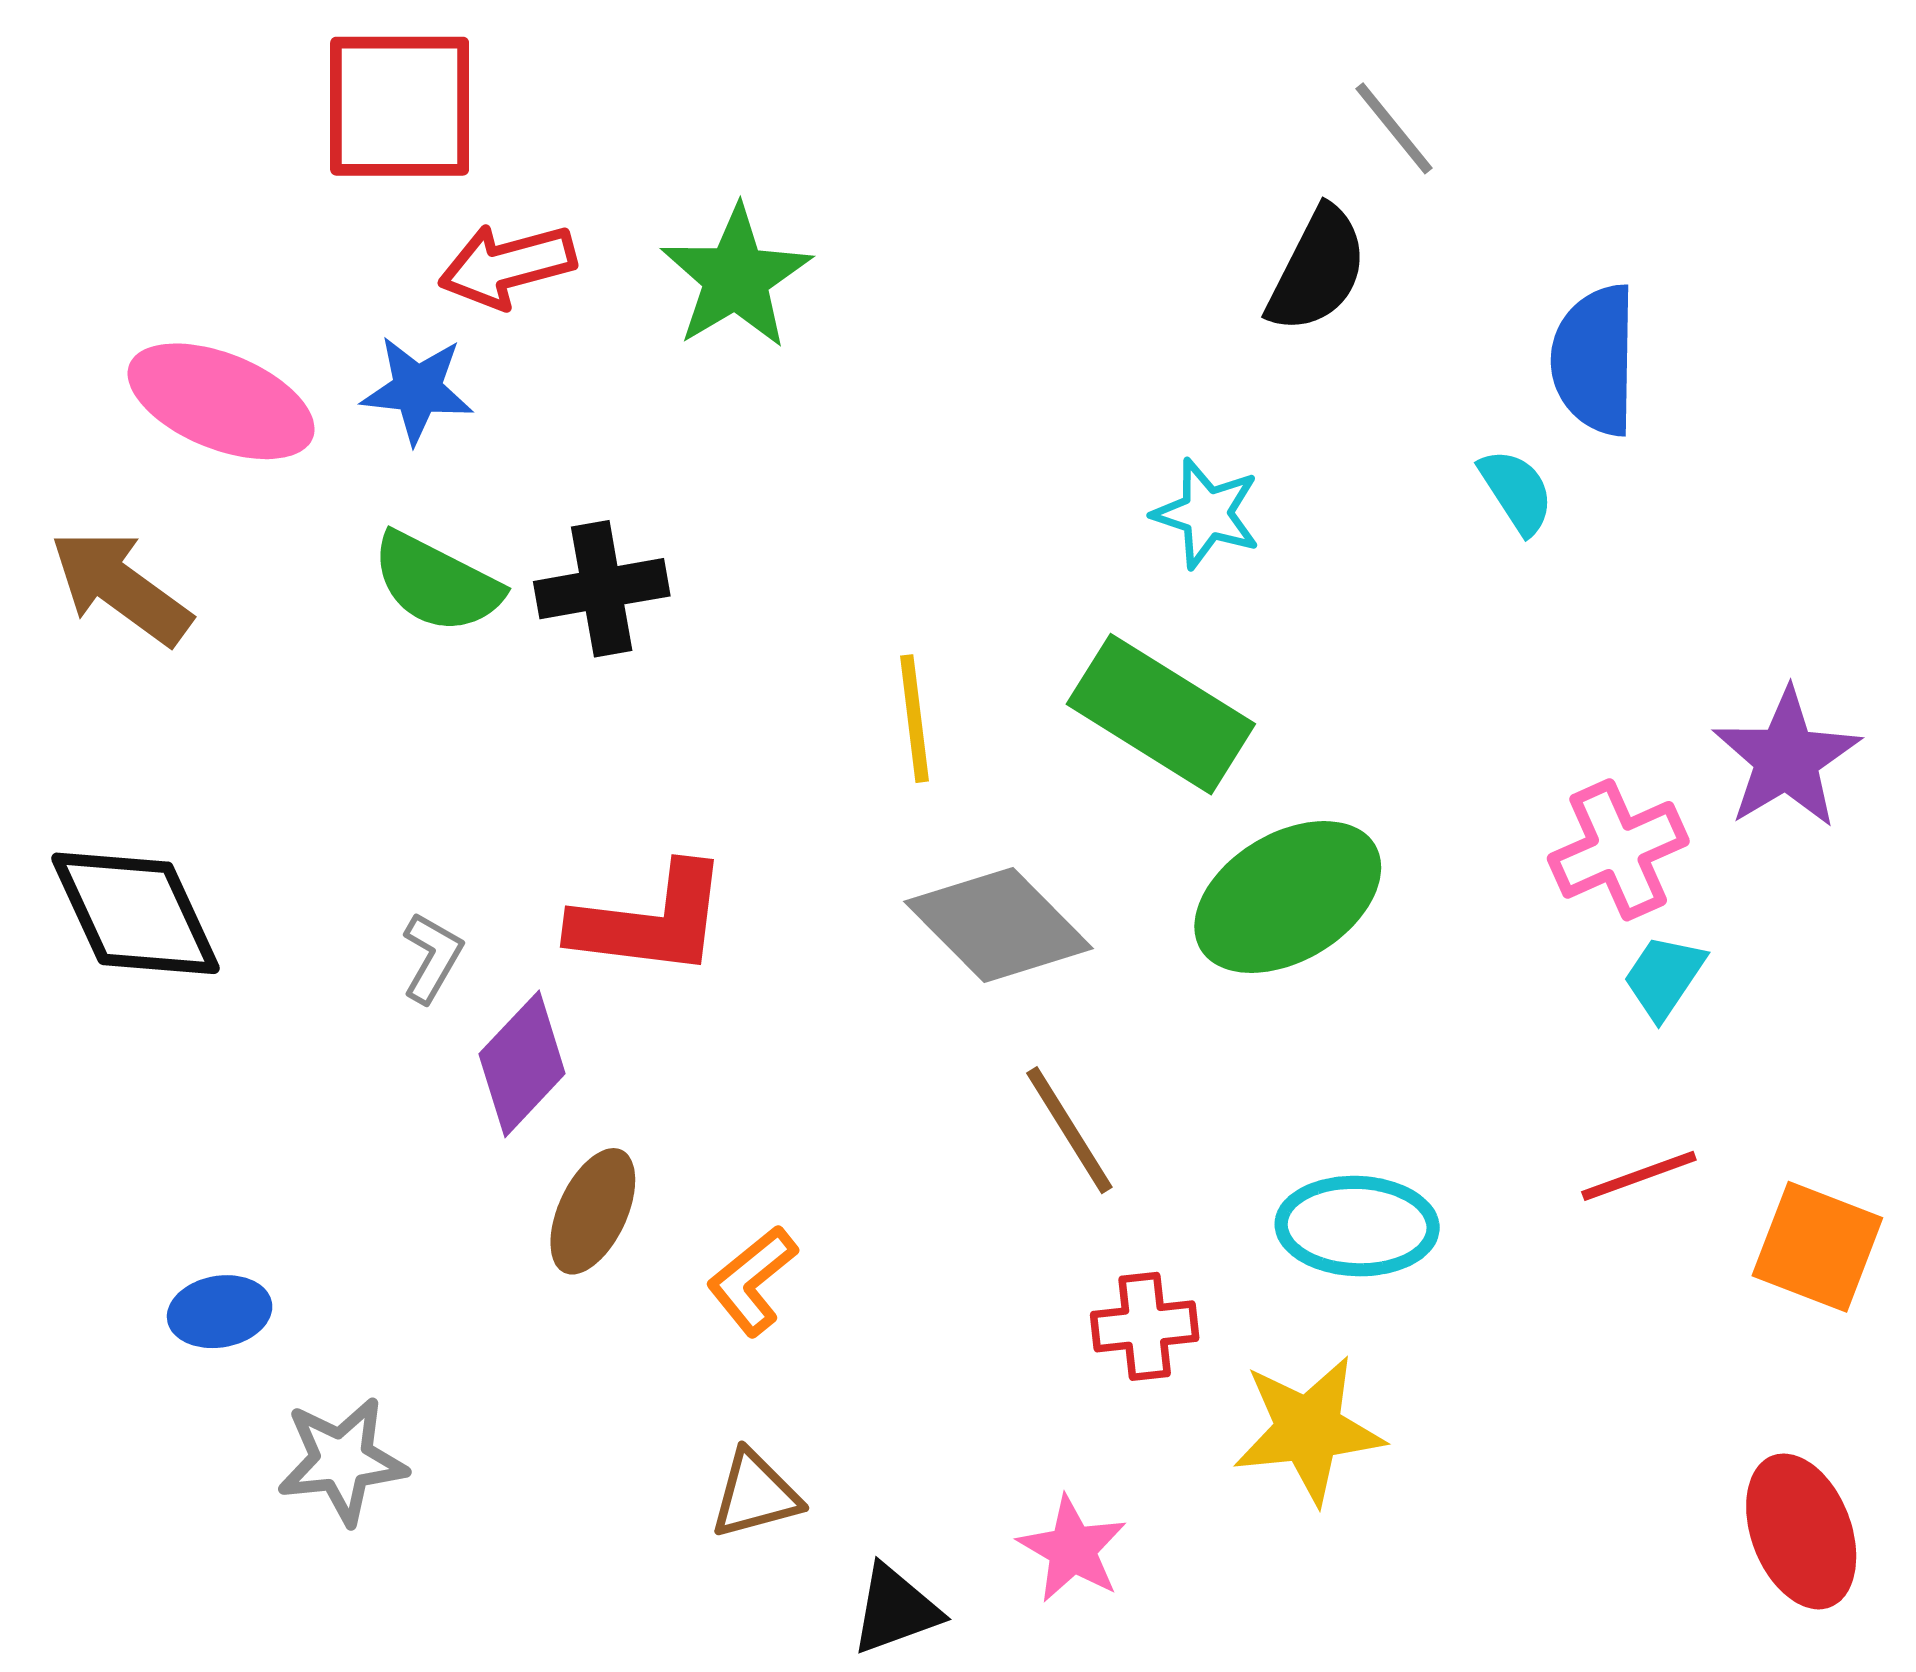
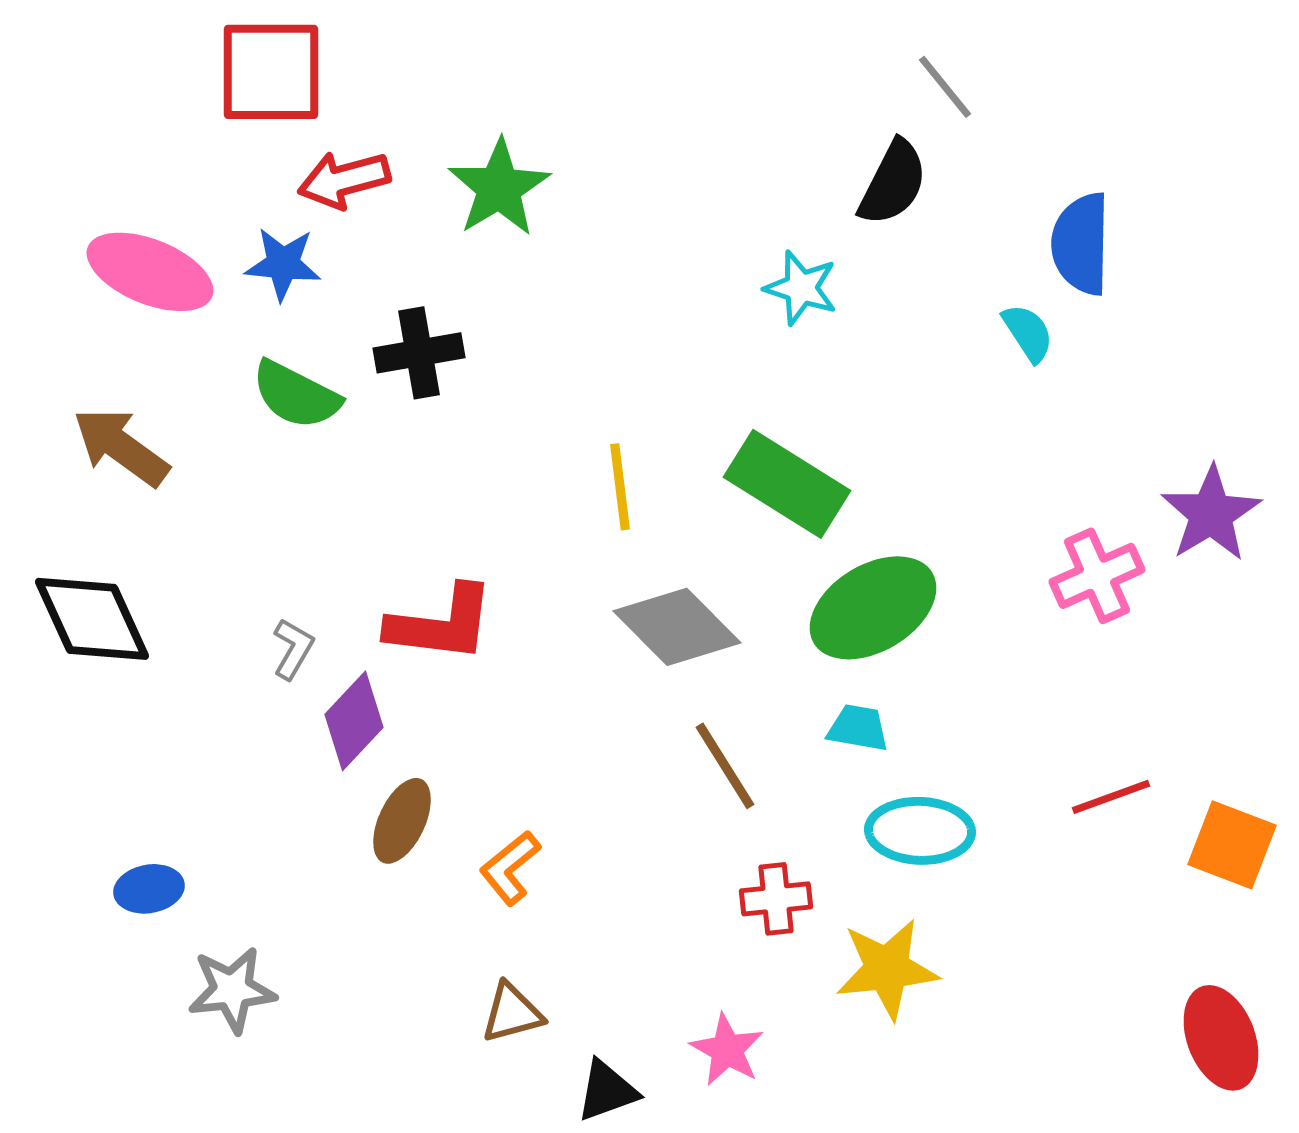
cyan star: (1207, 513) -> (801, 288), moved
brown arrow: (121, 587) -> (121, 447), moved
black cross: (602, 589) -> (419, 353), moved
cyan trapezoid: (1664, 977) -> (858, 728), moved, turned 66

